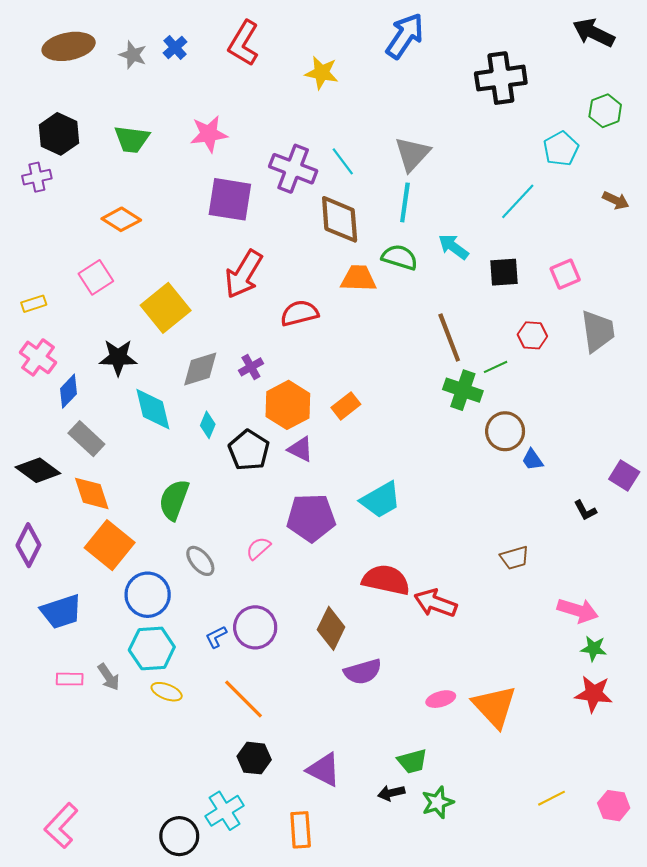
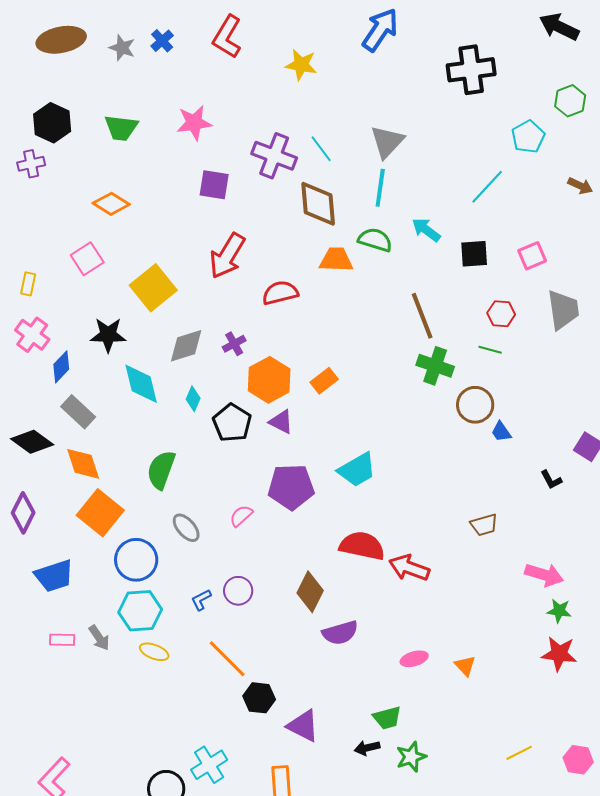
purple square: (230, 199) -> (214, 185), size x0.7
yellow rectangle: (34, 304) -> (28, 284), turned -60
green line: (496, 367) -> (490, 350), moved, turned 40
purple circle: (255, 627) -> (238, 591), size x0.7
orange triangle: (495, 706) -> (465, 666), size x0.5
black hexagon: (254, 758) -> (259, 698), moved

